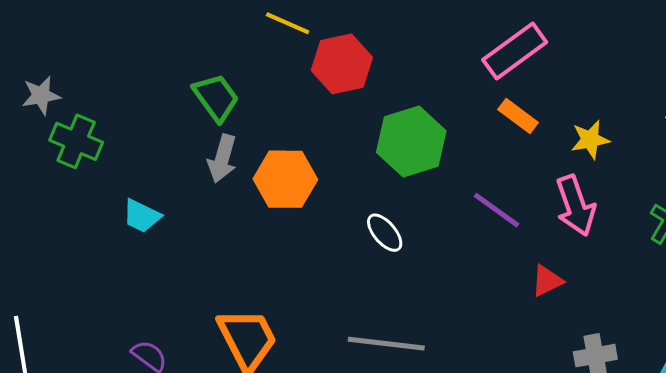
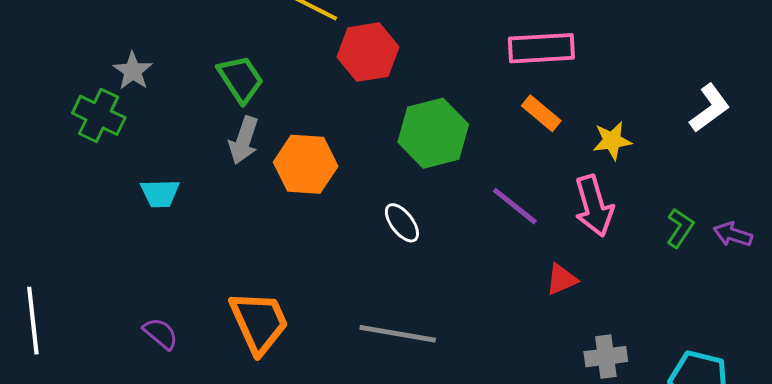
pink rectangle: (515, 51) -> (541, 48), turned 30
gray star: (41, 95) -> (133, 71), moved, turned -30
cyan trapezoid: (142, 216) -> (160, 193), turned -30

